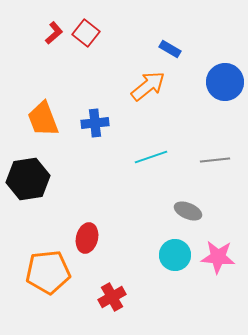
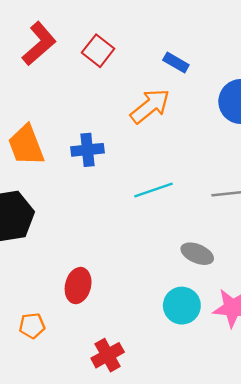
red L-shape: (54, 33) -> (39, 44), size x1.6
red square: (86, 33) -> (98, 51), moved
orange pentagon: (48, 272) -> (32, 326), size x0.5

